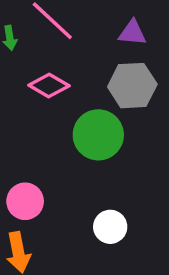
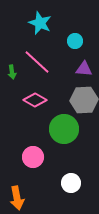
pink circle: (25, 201) -> (33, 157), moved

